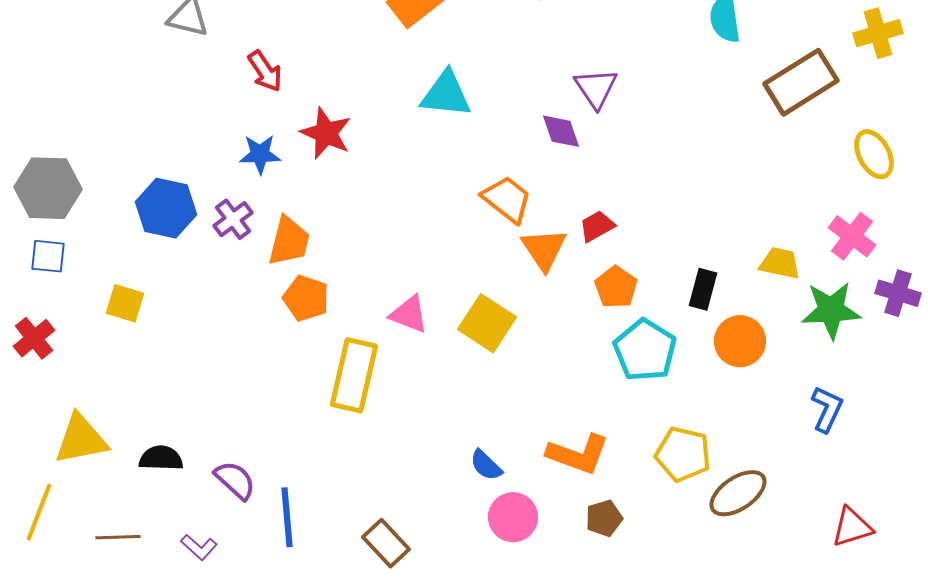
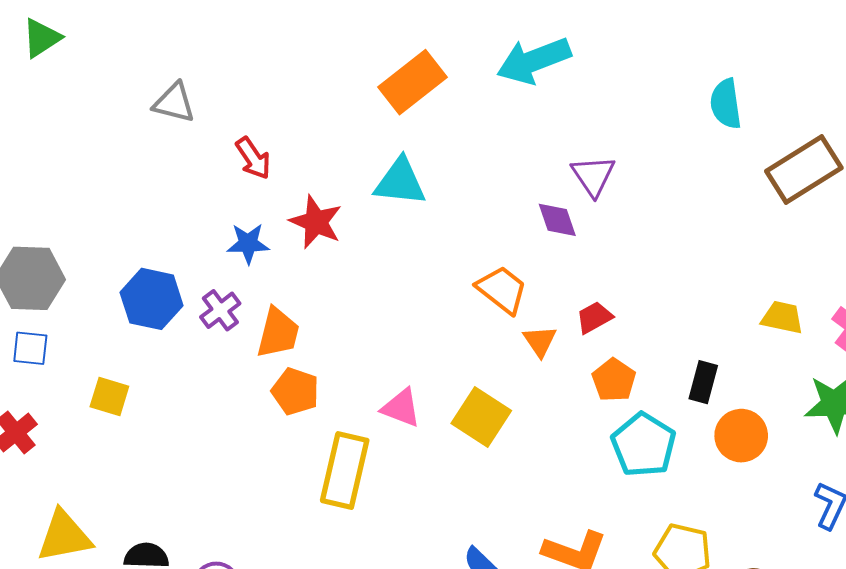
cyan triangle: (446, 94) -> (400, 182), moved
orange triangle: (544, 249) -> (540, 341), size x0.7
yellow trapezoid: (780, 263) -> (782, 317), moved

